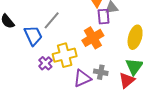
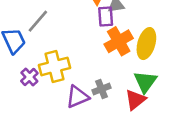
orange cross: (93, 38) -> (119, 41), moved
gray cross: (101, 72) -> (101, 89), turned -32

